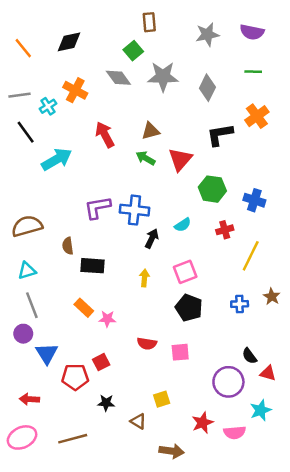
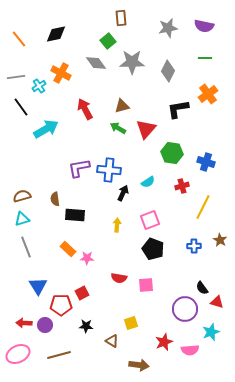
brown semicircle: (27, 226) -> (22, 196), moved, size x0.7
purple circle: (23, 334) -> (45, 325), moved

